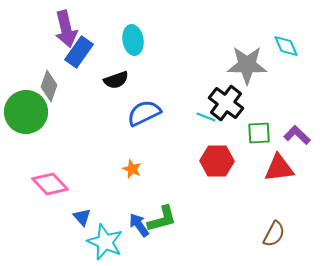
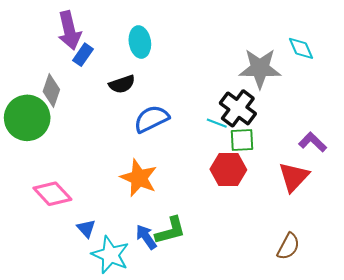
blue rectangle: (79, 52) -> (83, 55), size x0.7
green square: (259, 133) -> (242, 140), moved
red triangle: (279, 168) -> (294, 177), turned -40
orange star: (132, 169) -> (139, 178), size x1.8

